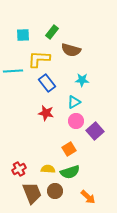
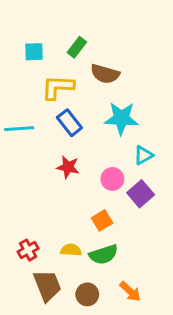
cyan line: (13, 71) -> (19, 129), moved
cyan star: (82, 80) -> (121, 118), size x1.6
cyan triangle: (74, 102) -> (143, 155), moved
brown circle: (55, 191) -> (87, 294), moved

